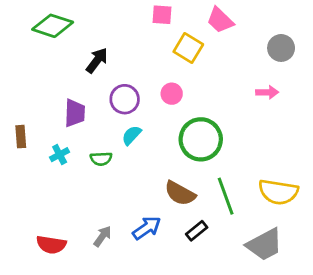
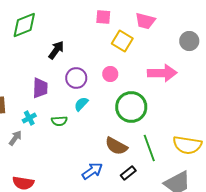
pink trapezoid: (220, 20) -> (145, 21), turned -30
green diamond: (53, 26) -> (24, 25), turned -40
pink arrow: (267, 92) -> (162, 73), moved, size x1.8
gray arrow: (102, 236) -> (15, 138), moved

